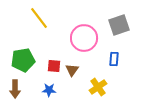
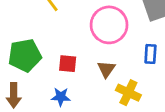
brown triangle: (72, 70) -> (106, 69), moved
yellow cross: (98, 87) -> (128, 93), turned -30

